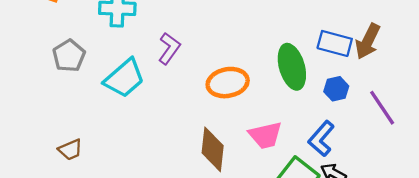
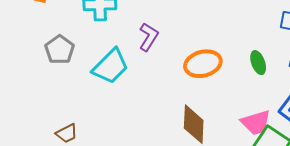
green ellipse: (292, 67) -> (258, 63), moved, size x0.6
pink trapezoid: (265, 135) -> (256, 123), moved

